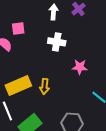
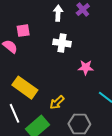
yellow rectangle: (18, 85) -> (25, 88), turned 60
yellow arrow: (44, 86) -> (57, 102), moved, turned 42

